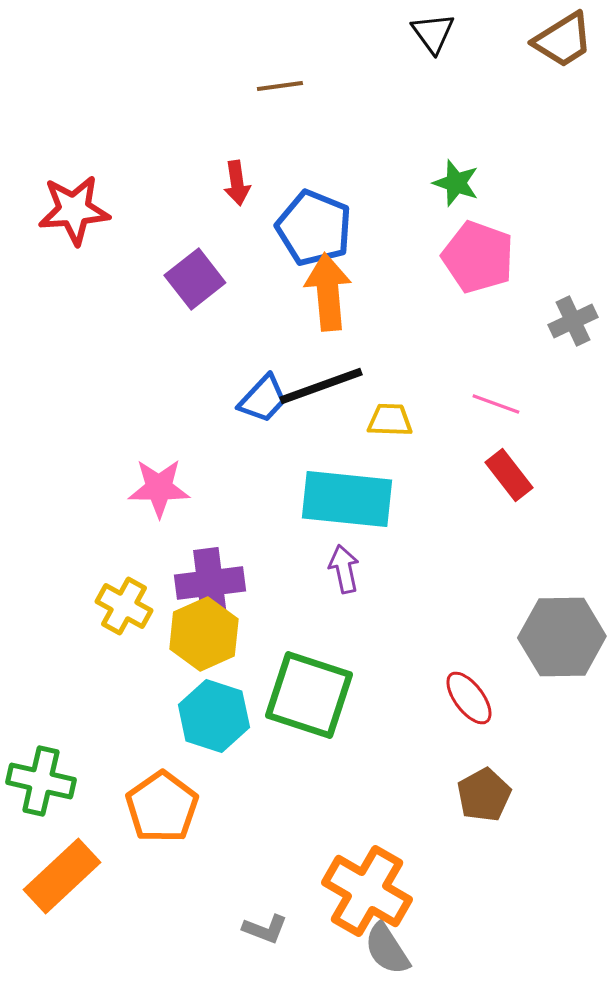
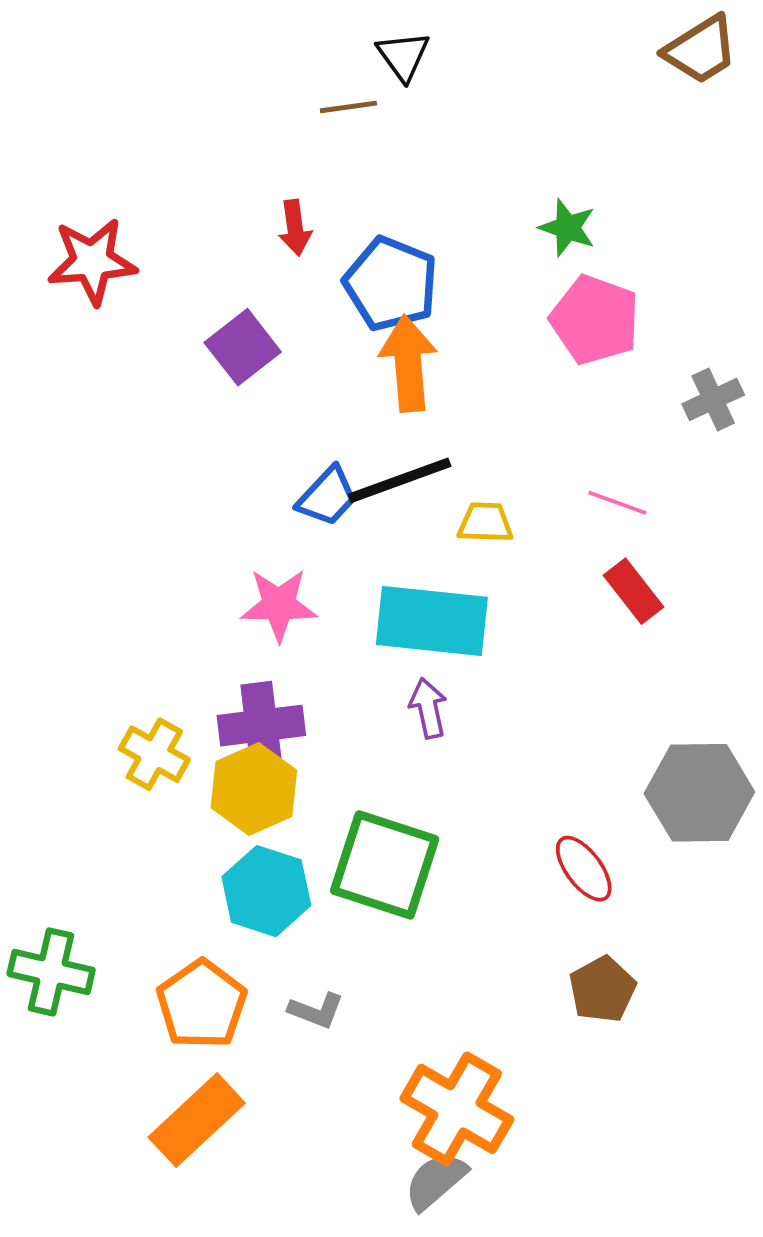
black triangle: (433, 33) -> (403, 56), moved
pink star: (159, 488) -> (279, 605), moved
orange rectangle: (62, 876) -> (197, 1120), moved
gray L-shape: (265, 929) -> (316, 1011), moved
gray semicircle: (387, 949) -> (436, 1181), moved, turned 82

